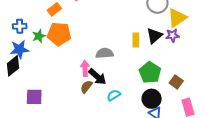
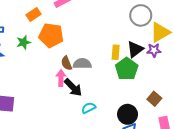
orange pentagon: (59, 34) -> (51, 35), moved
green star: (39, 36) -> (24, 42), moved
green pentagon: (150, 72) -> (127, 69), moved
brown semicircle: (86, 87) -> (66, 63), moved, turned -64

